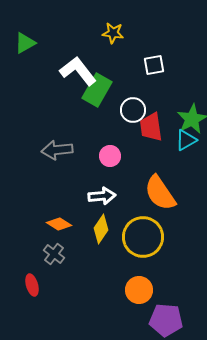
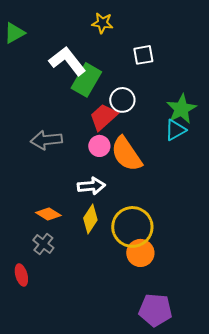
red trapezoid: (151, 127) -> (103, 117), moved, turned 56
orange semicircle: (160, 193) -> (126, 154), moved
orange circle: (139, 290) -> (140, 253), moved

